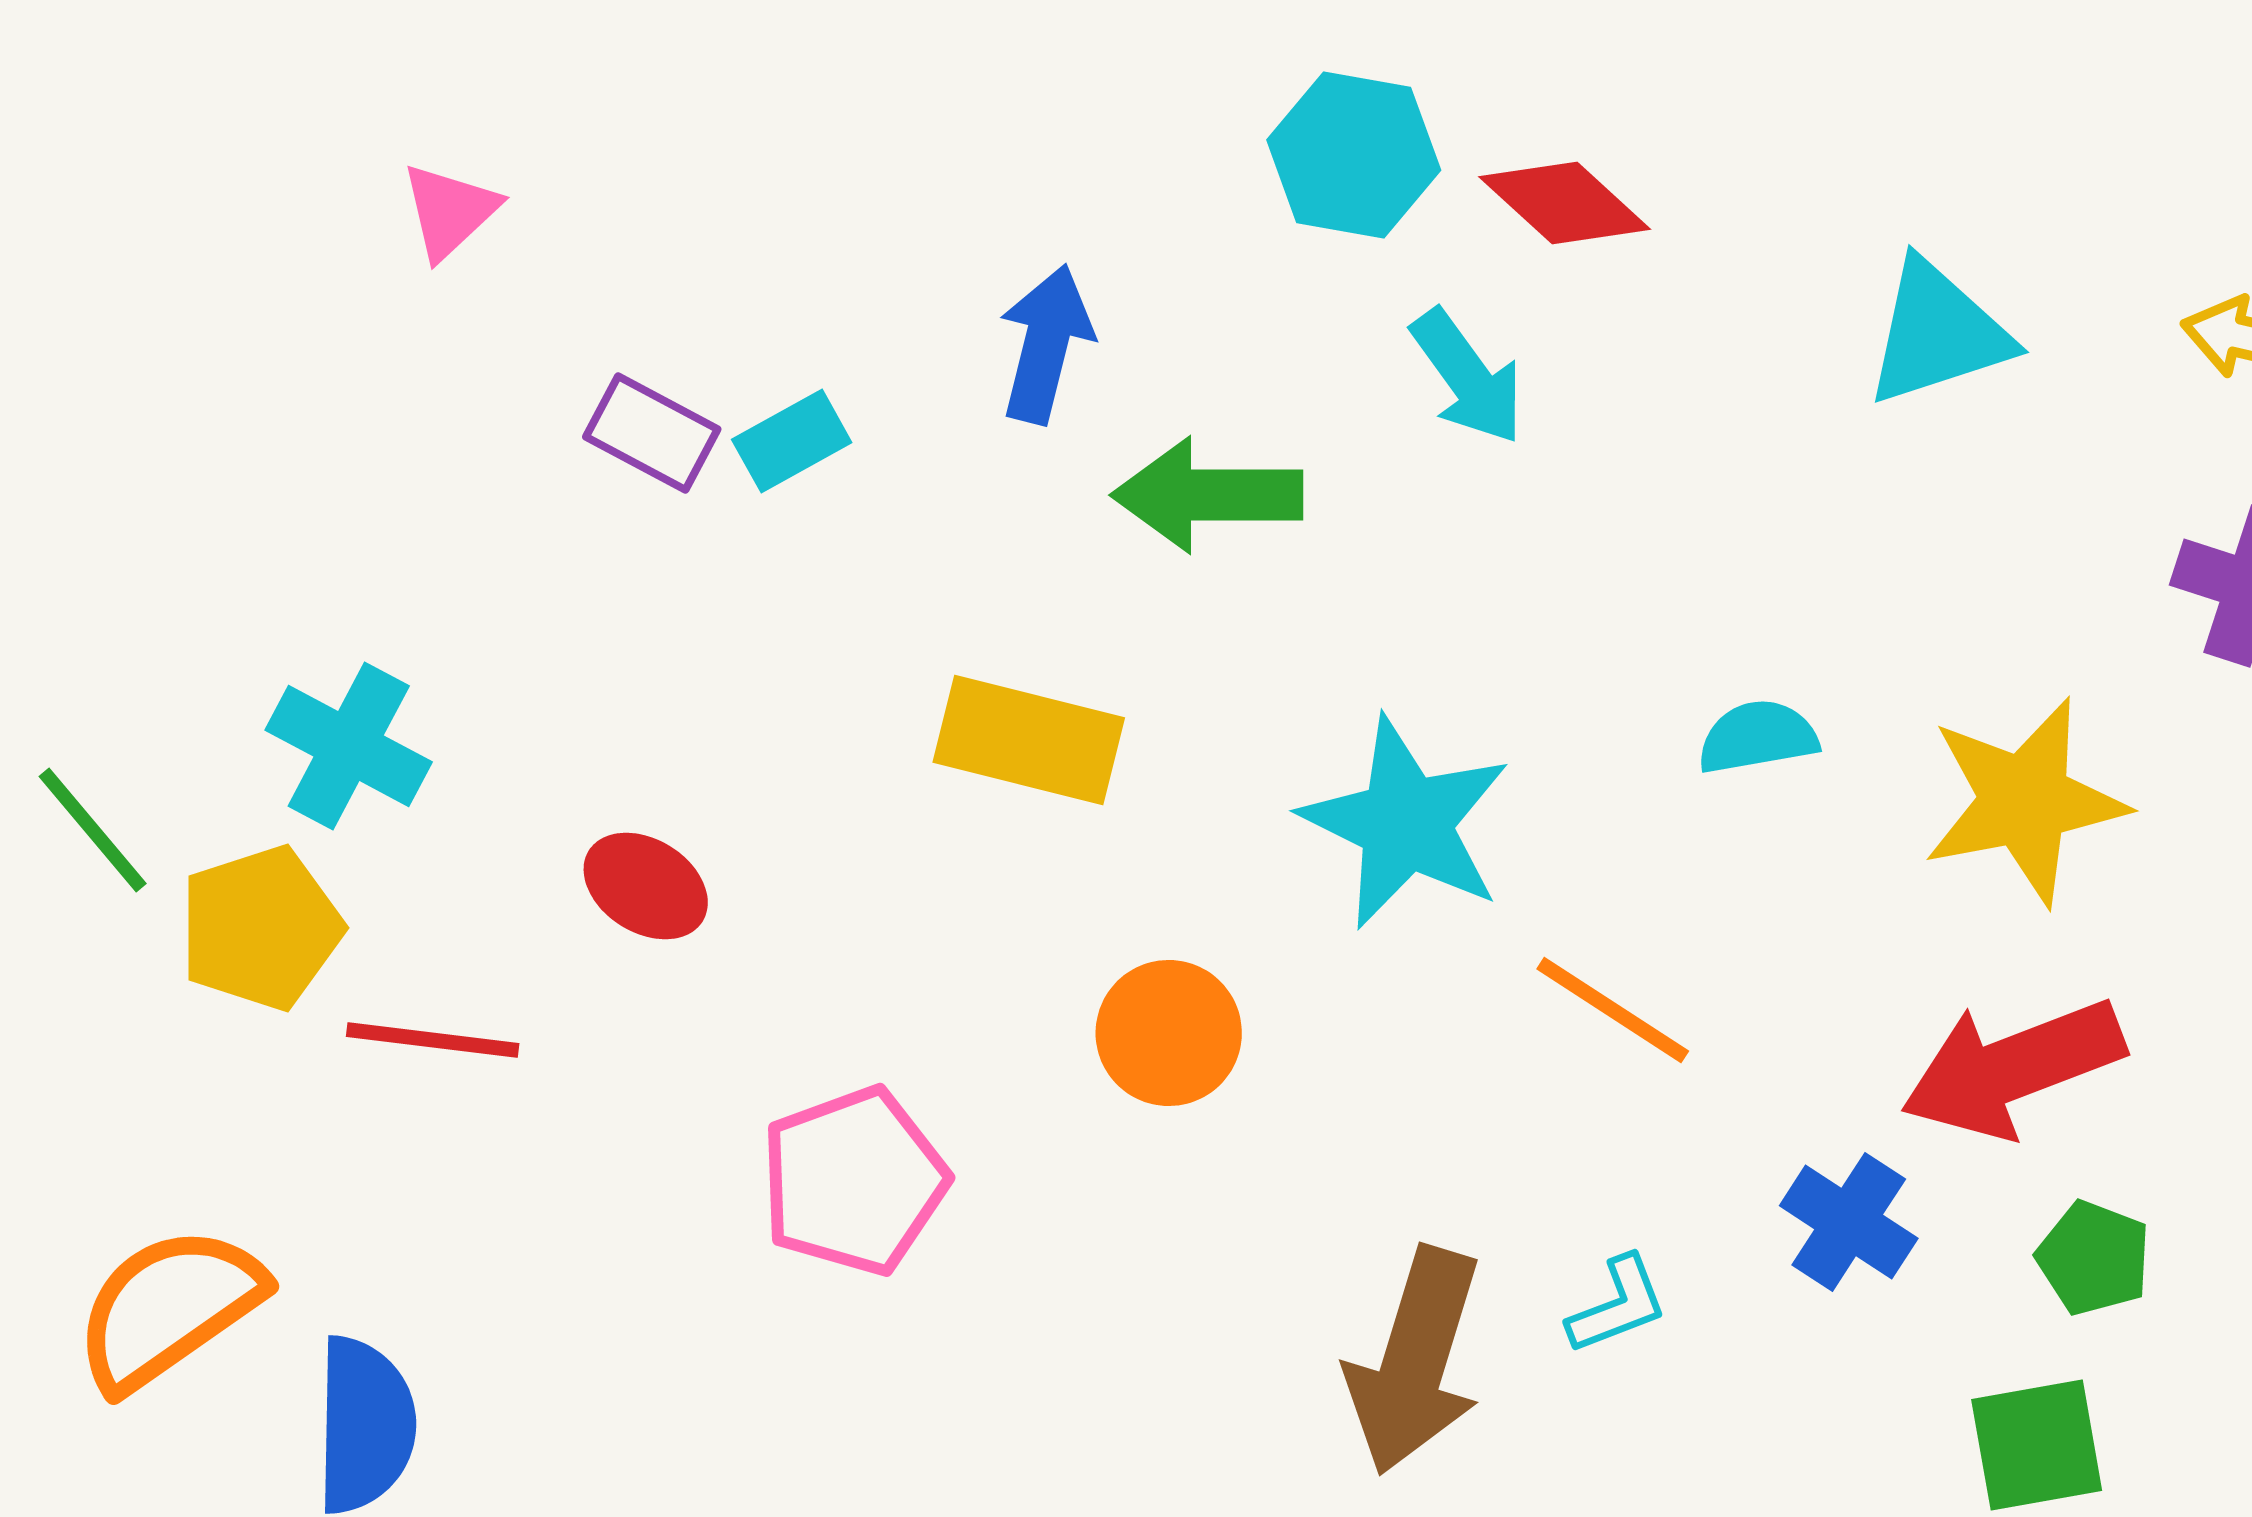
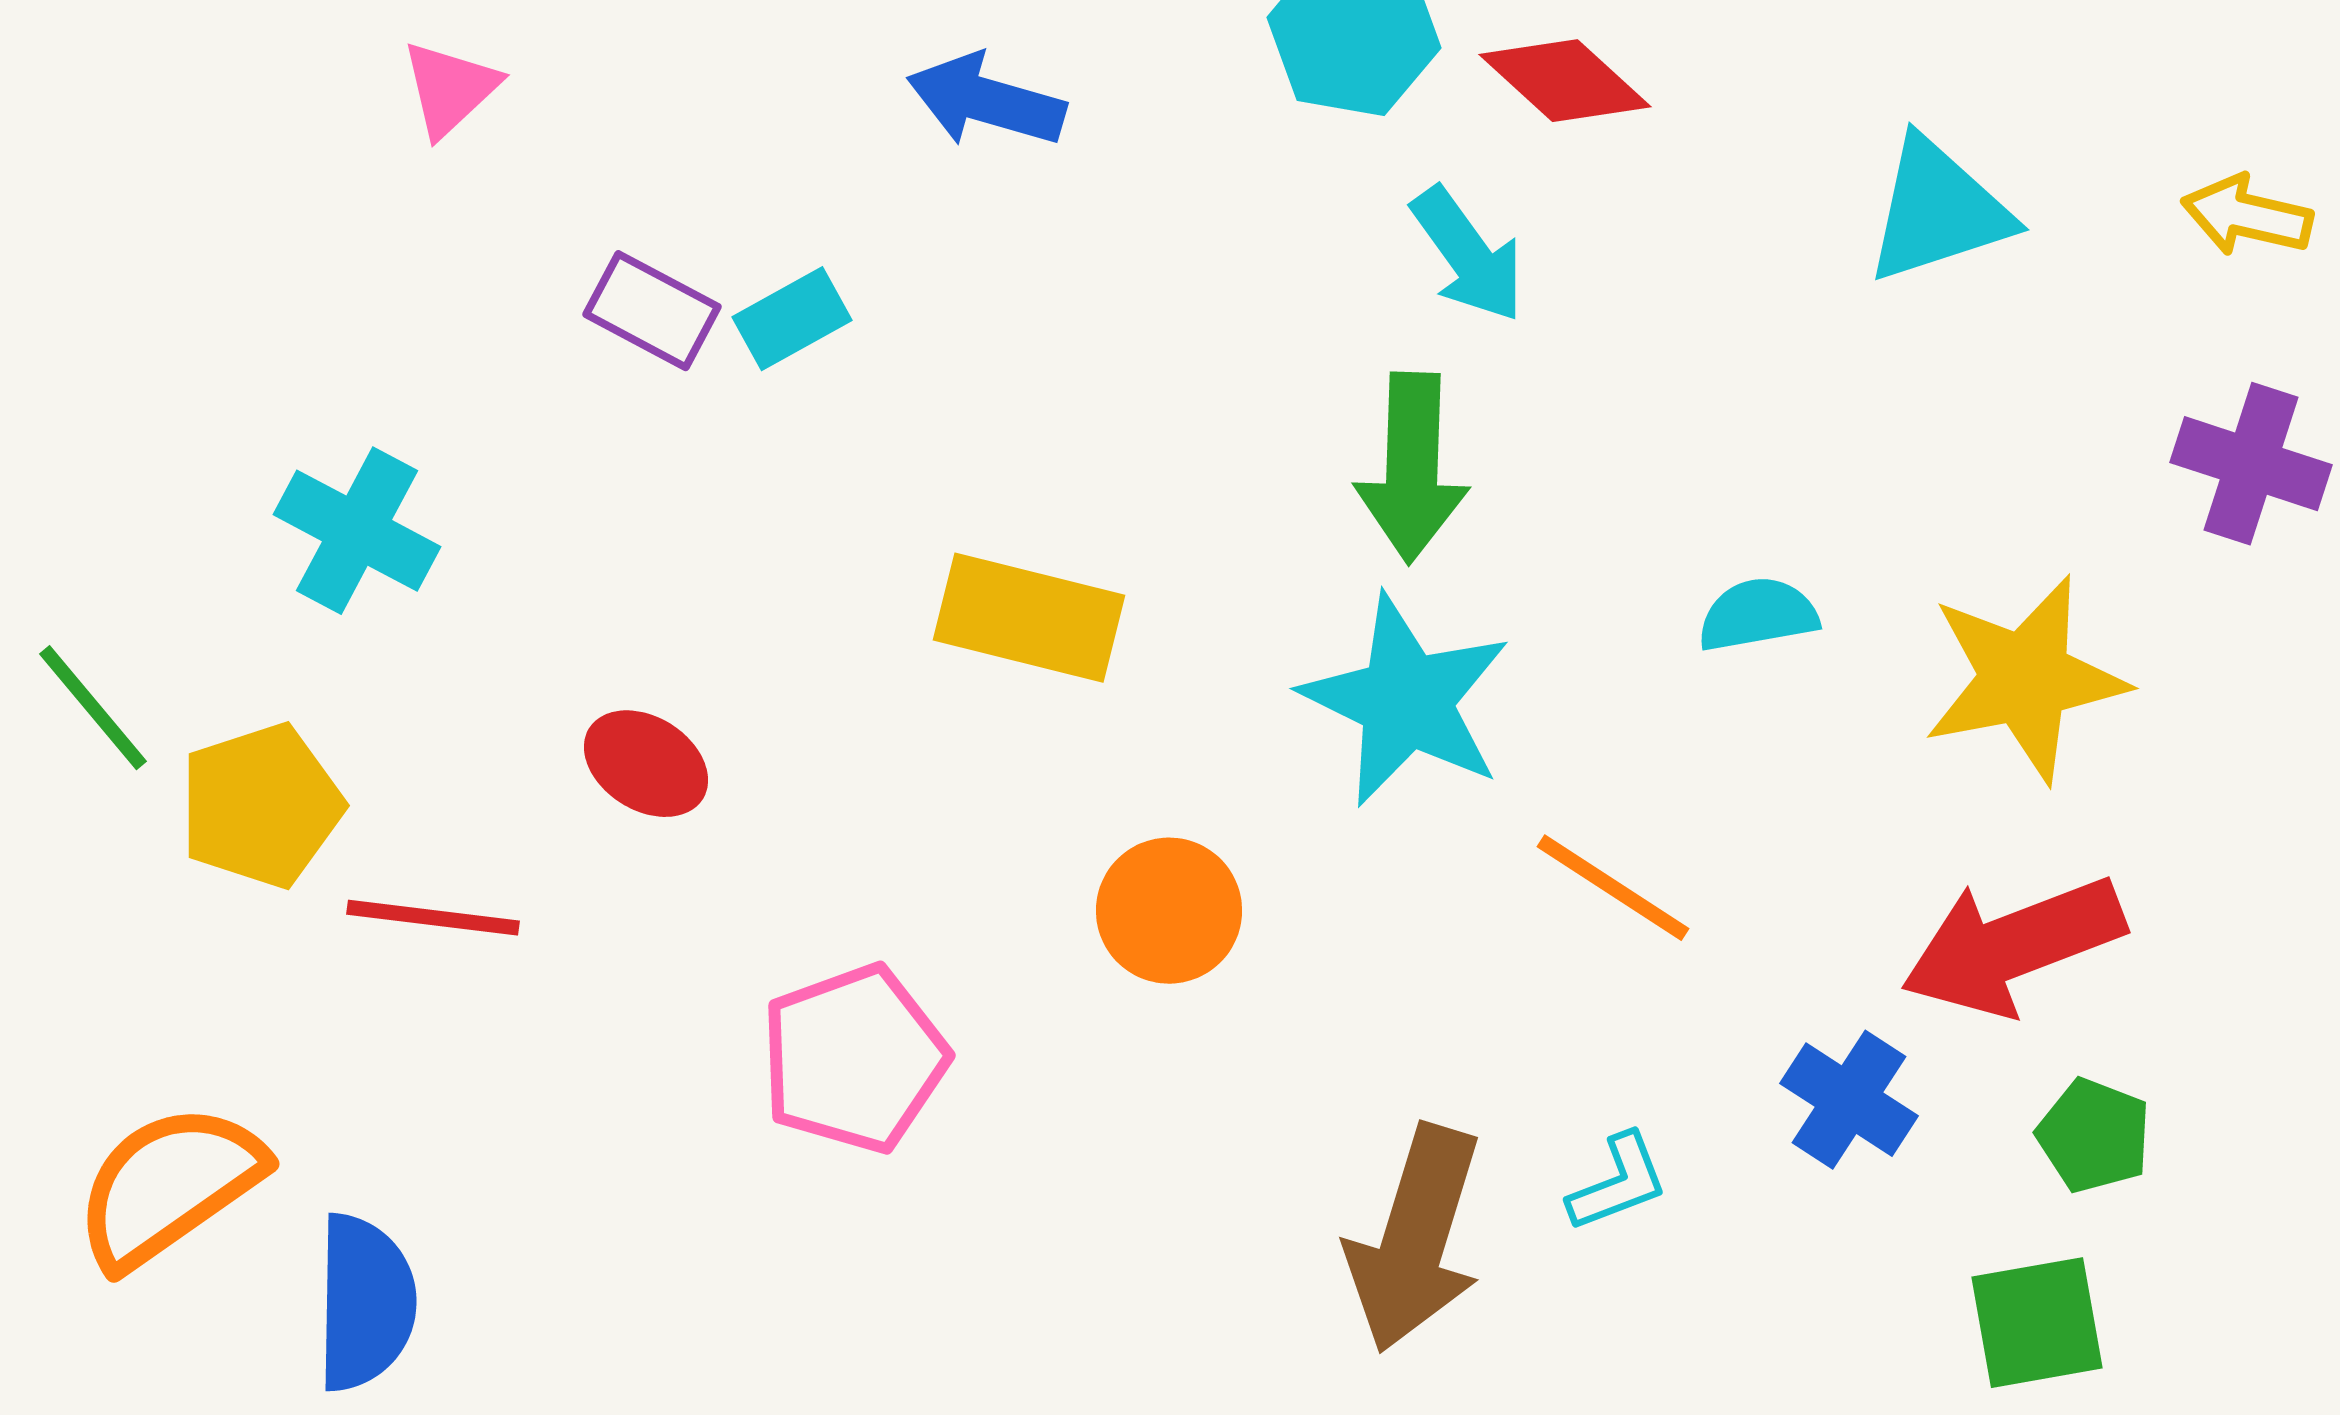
blue arrow: (1046, 344) -> (986, 101), moved, turned -88
green arrow: (1208, 495) -> (1412, 468), moved, turned -88
cyan cross: (349, 746) -> (357, 531), moved

